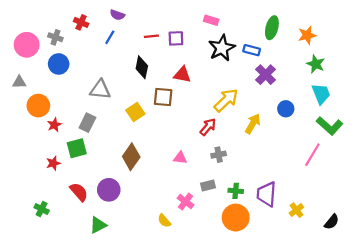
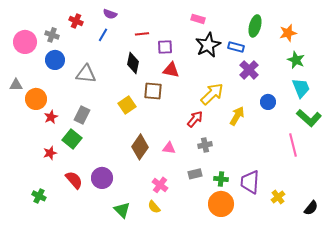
purple square: (176, 38) -> (165, 47), moved
gray triangle: (19, 82) -> (16, 85), moved
gray triangle: (100, 90) -> (86, 74), moved
green square: (77, 148) -> (72, 139), turned -36
pink line: (312, 155) -> (293, 145), turned -45
brown diamond: (131, 157) -> (140, 147), moved
pink cross: (186, 202) -> (160, 185), moved
green triangle: (98, 225) -> (122, 210), moved, turned -48

